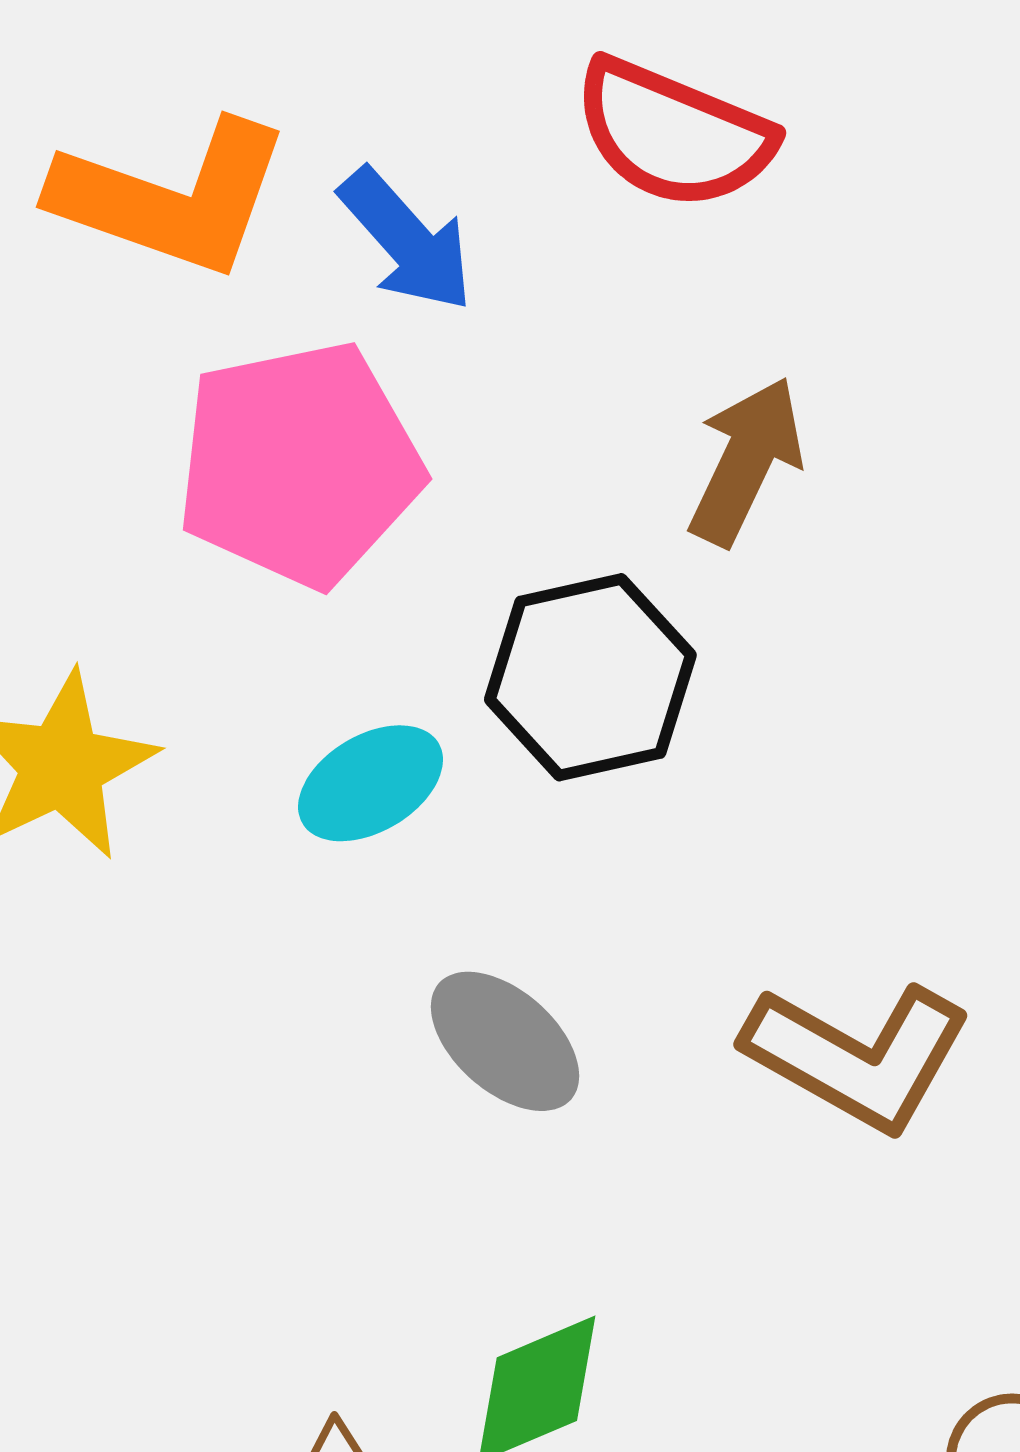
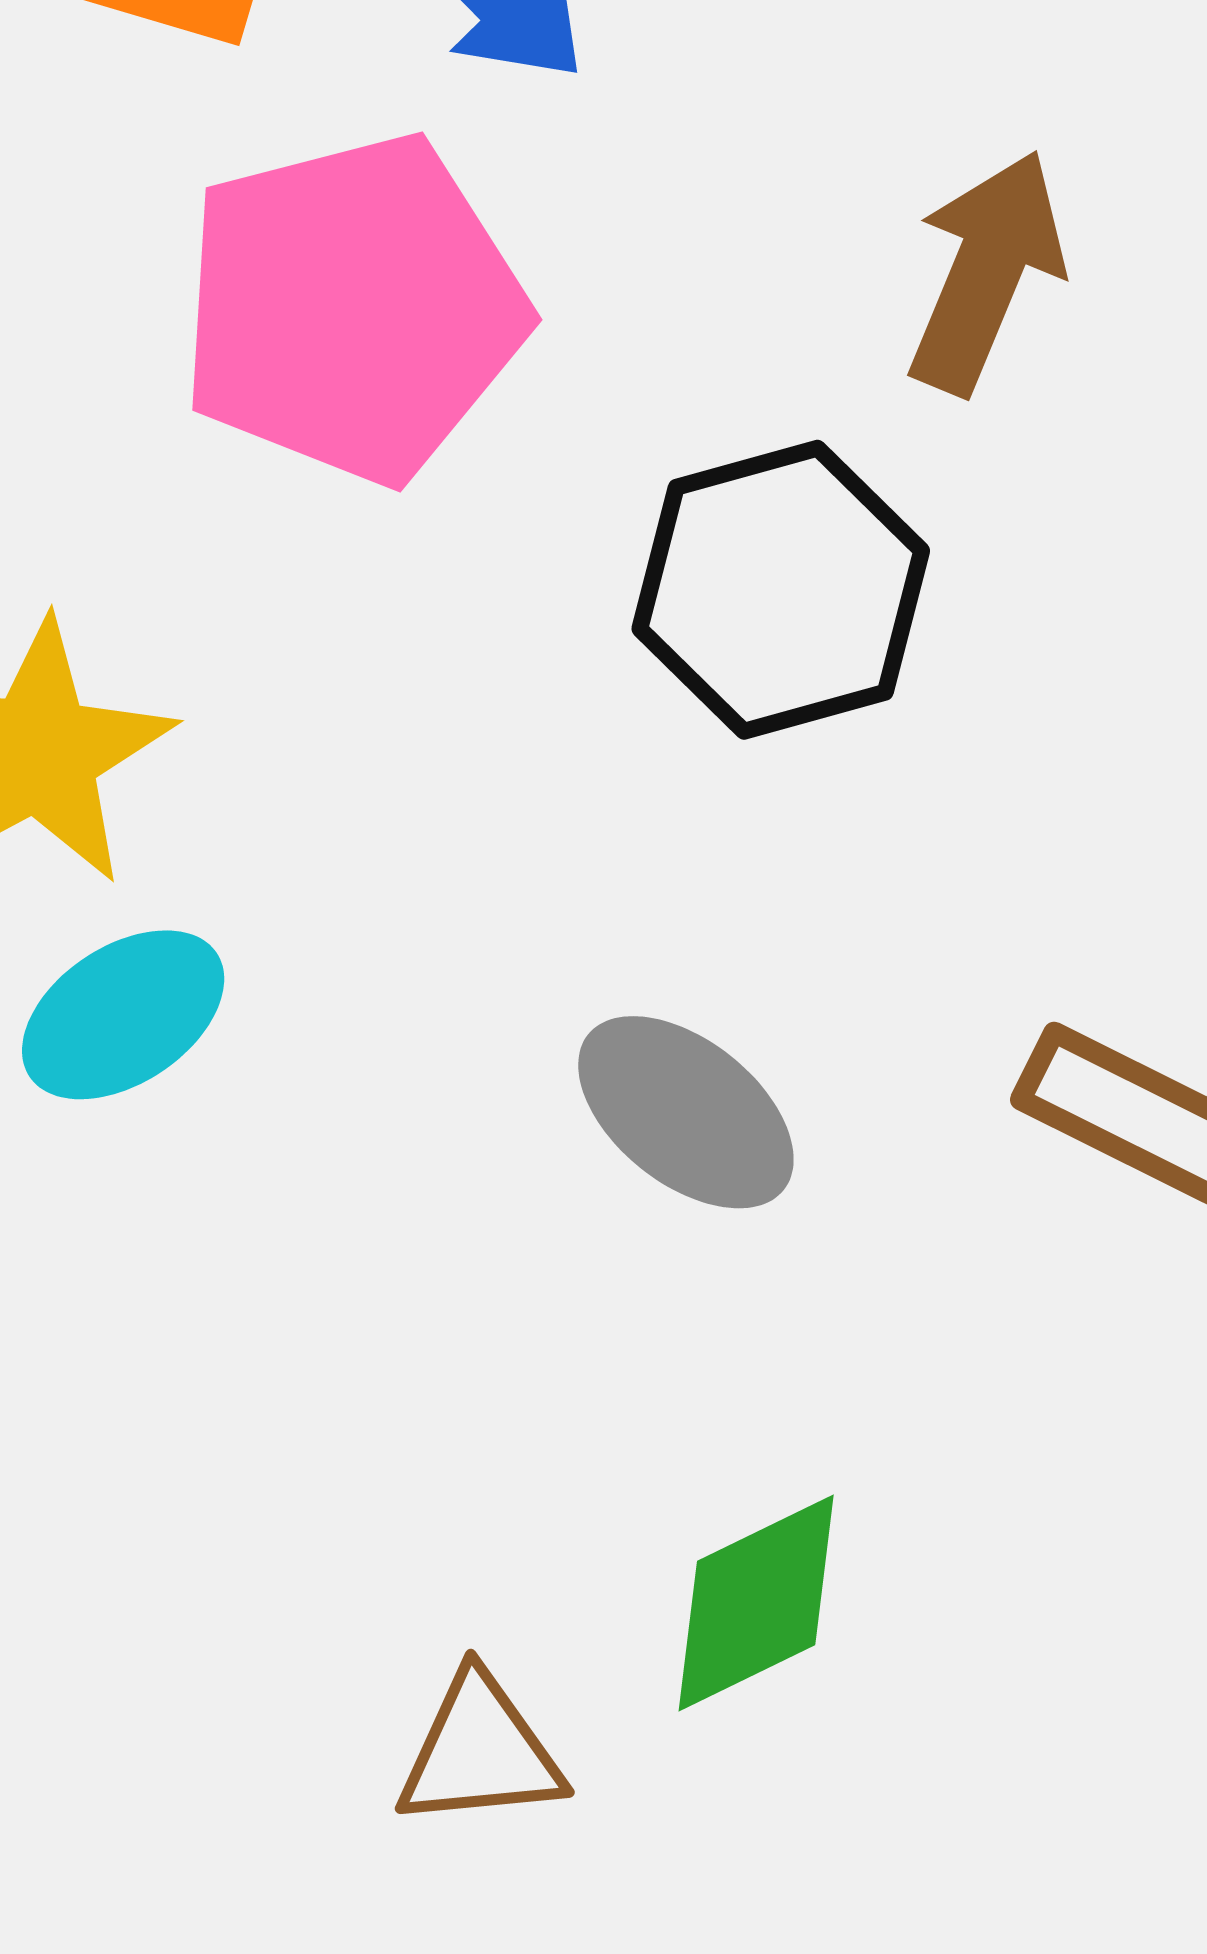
cyan ellipse: (371, 783) -> (123, 1015), moved

